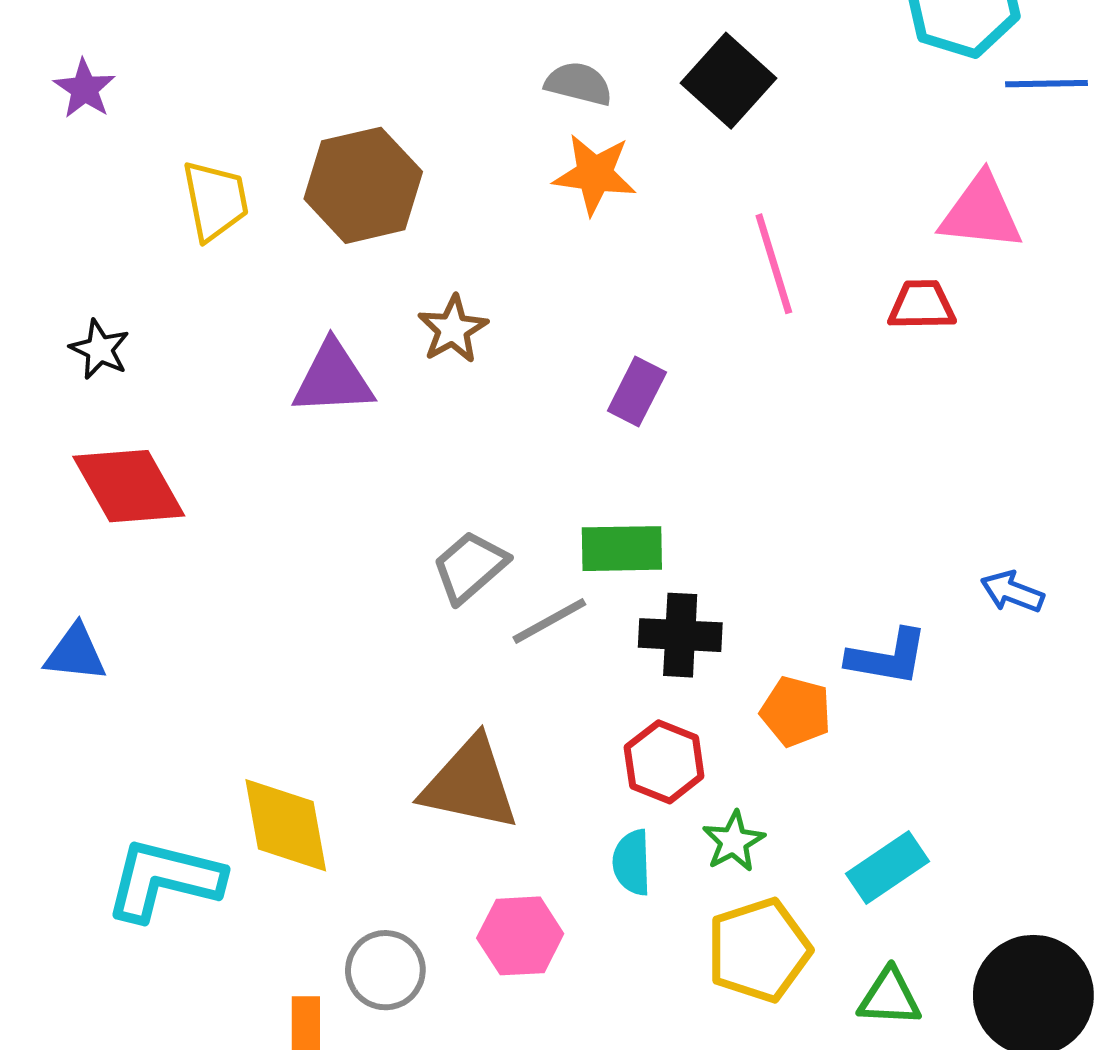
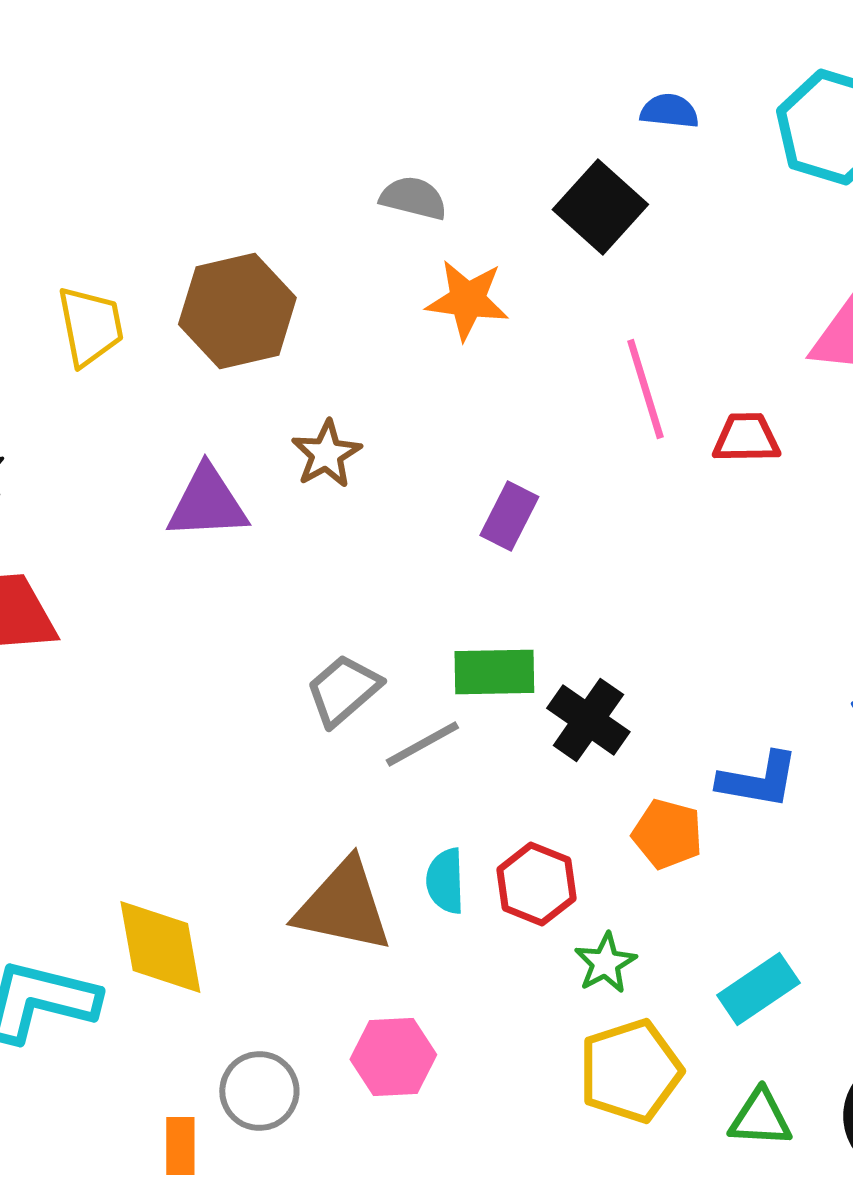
gray semicircle: (579, 84) -> (413, 198), moved
red trapezoid: (922, 305) -> (746, 438), moved
black cross: (680, 635) -> (588, 720), moved, turned 32
cyan semicircle: (632, 862) -> (445, 881), moved

